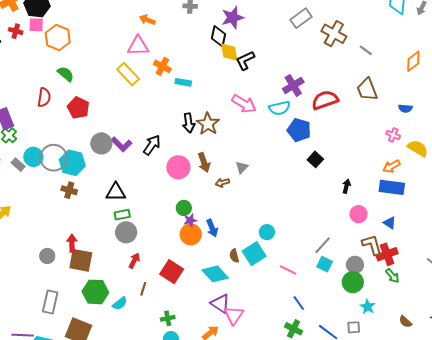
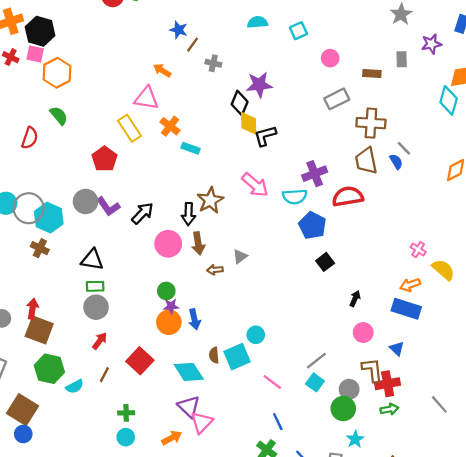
brown cross: (334, 34) -> (371, 123), turned -35
brown trapezoid: (367, 89) -> (366, 161), moved
red pentagon: (78, 108) -> (104, 159), moved
blue semicircle: (405, 108) -> (396, 162), moved, turned -136
black arrow: (189, 123) -> (189, 214), moved
green arrow: (392, 276) -> (389, 409), turned -70

